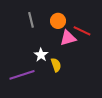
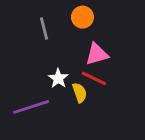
orange circle: (58, 21) -> (82, 17), moved
red line: (82, 31) -> (94, 78), moved

